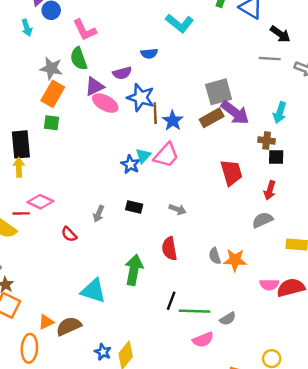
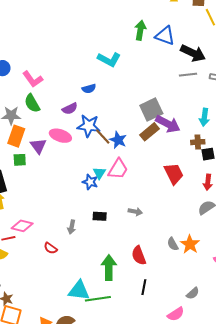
black arrow: (280, 34) -> (193, 53), size x1.4
purple triangle: (94, 86) -> (38, 146), moved, turned -30
brown line: (155, 113) -> (103, 136), turned -30
red semicircle: (169, 249) -> (139, 255), moved
orange star: (235, 260) -> (190, 244), turned -30
green line: (195, 311) -> (98, 299), moved

